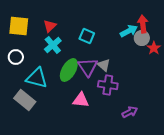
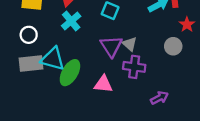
gray circle: (142, 38) -> (173, 46), moved
green ellipse: (69, 70) -> (70, 73), moved
gray rectangle: (25, 100) -> (31, 63), moved, turned -45

